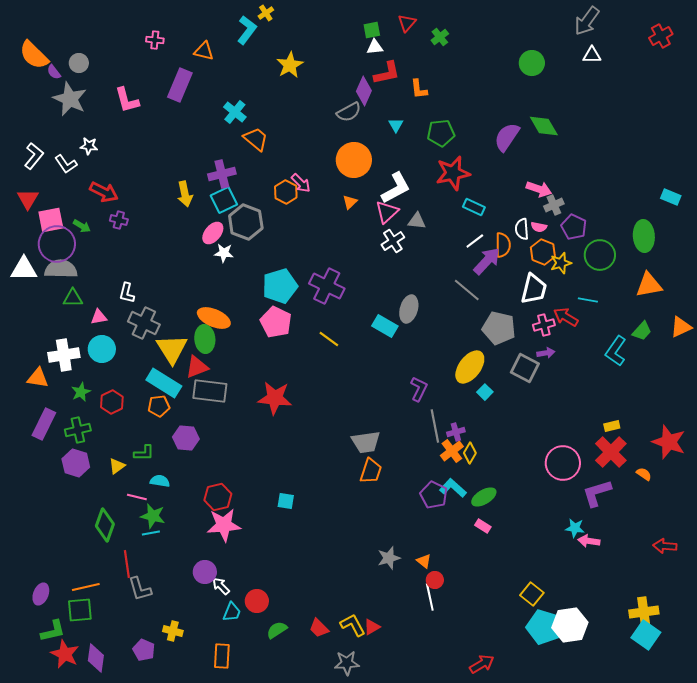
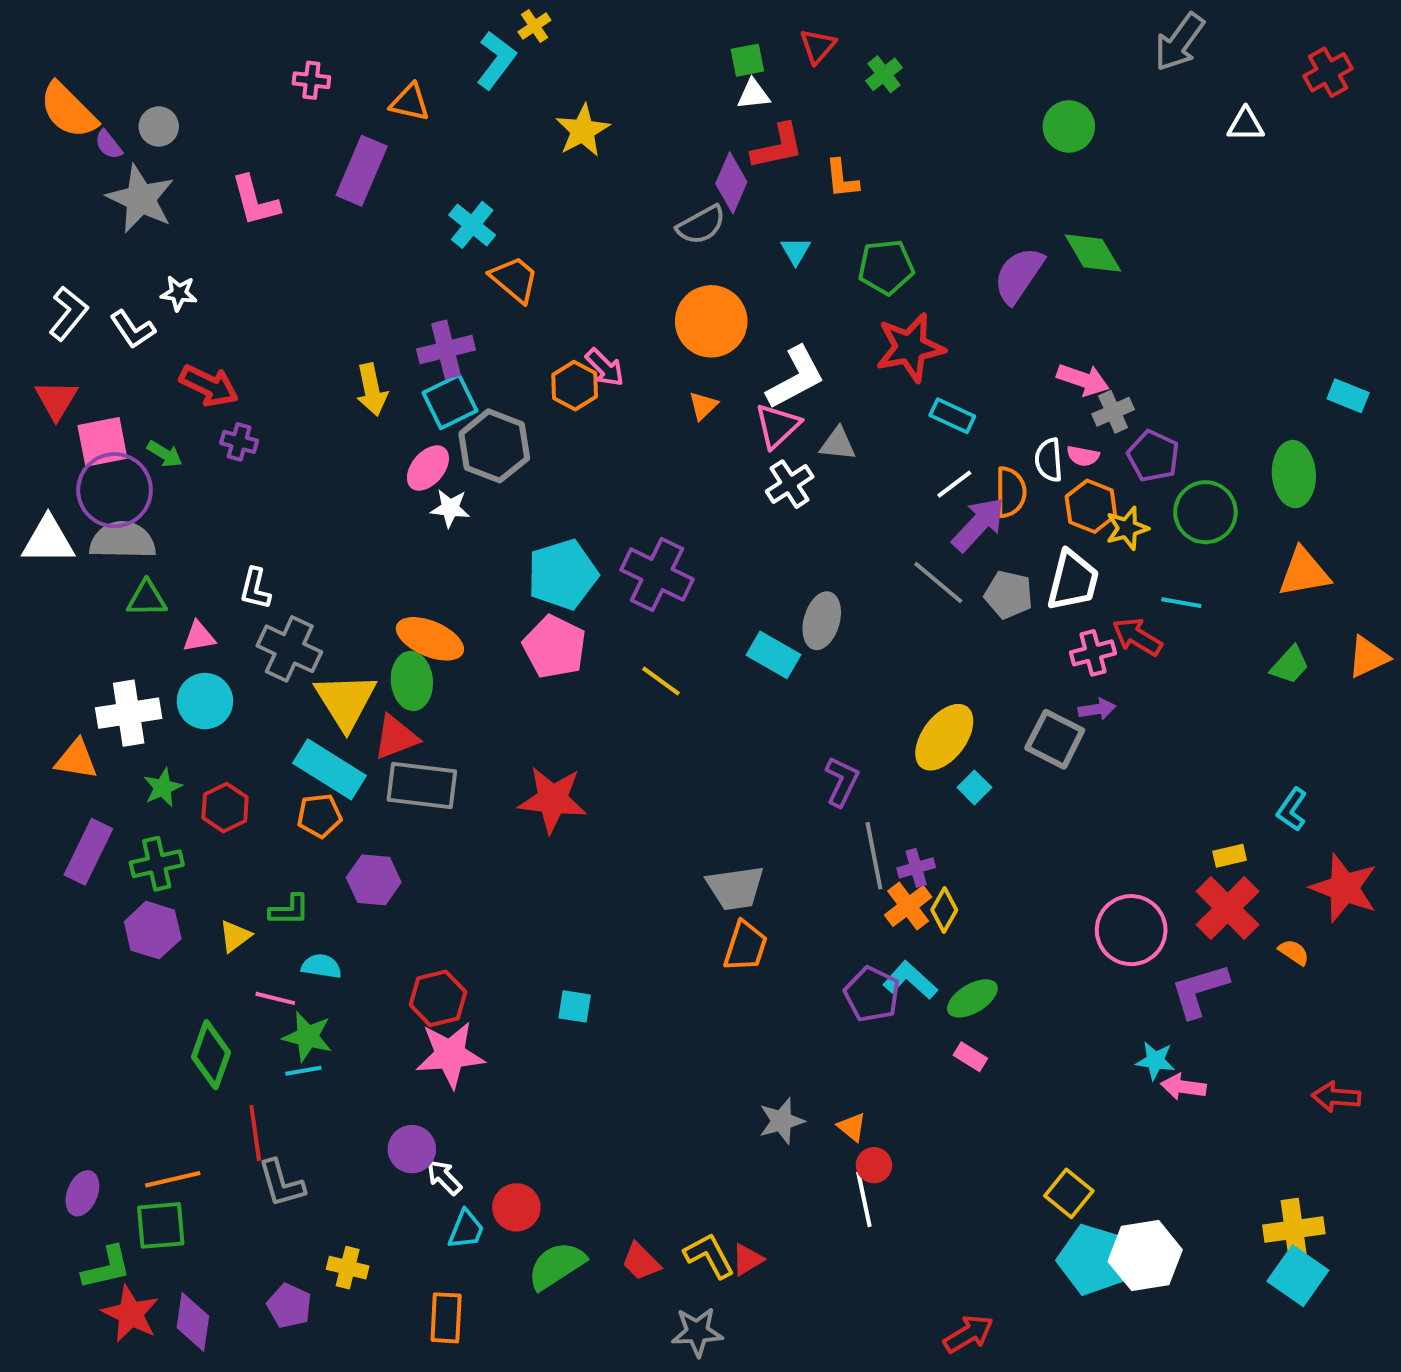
white triangle: (592, 55) -> (1246, 124), moved
gray pentagon: (499, 328) -> (1009, 595), moved, size x0.7
cyan L-shape: (616, 351) -> (1292, 810), moved, size x0.7
green semicircle: (277, 630) -> (557, 1266), size x1.4

